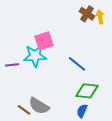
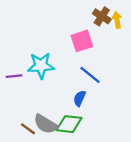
pink square: (44, 41) -> (82, 41), moved
green diamond: (87, 91) -> (69, 124), moved
blue semicircle: (82, 111) -> (80, 98), moved

